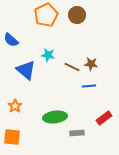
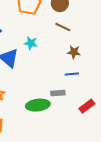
brown line: (72, 67) -> (63, 27), moved
gray rectangle: (77, 133) -> (58, 93), moved

